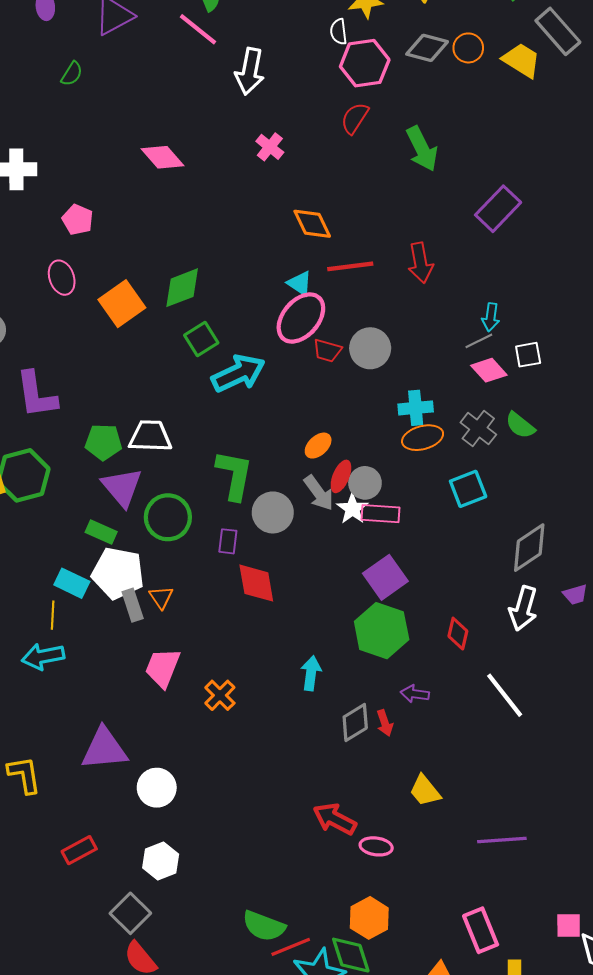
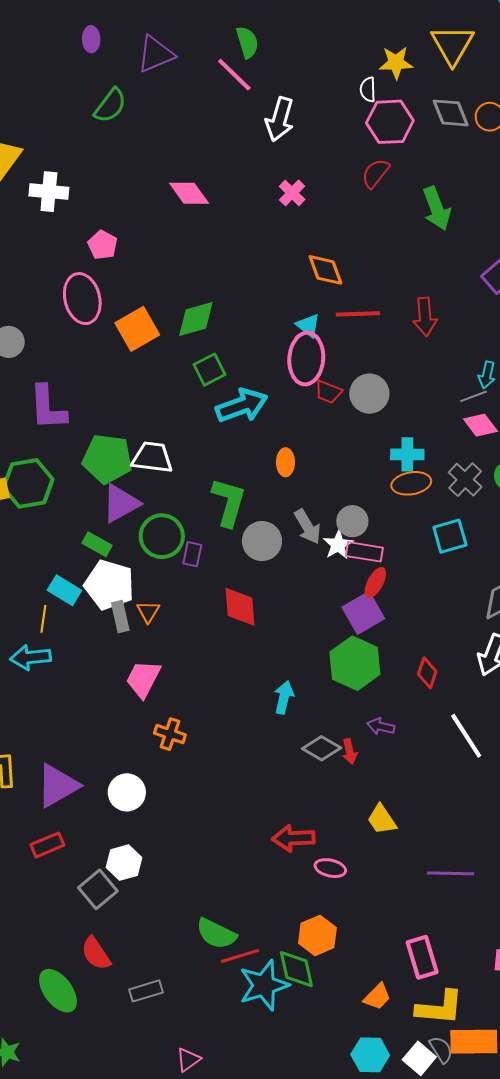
gray diamond: (427, 48) -> (451, 113), turned 48
green semicircle: (72, 74) -> (110, 106), size x1.5
pink ellipse: (62, 278) -> (82, 299), size x1.5
pink ellipse: (301, 318) -> (306, 359), turned -42
green pentagon: (104, 442) -> (107, 459), size x1.4
orange ellipse: (318, 446) -> (286, 462), moved, turned -52
red ellipse: (341, 476) -> (375, 582), moved
purple triangle: (122, 487) -> (121, 503), turned 36
purple rectangle: (228, 541) -> (192, 554), moved
orange cross: (220, 695) -> (170, 734), moved, turned -32
gray diamond: (355, 722) -> (322, 748), turned 57
purple triangle: (104, 749) -> (58, 786), moved, turned -30
red arrow: (335, 819) -> (293, 838), turned -36
gray square: (130, 913) -> (98, 889), moved

